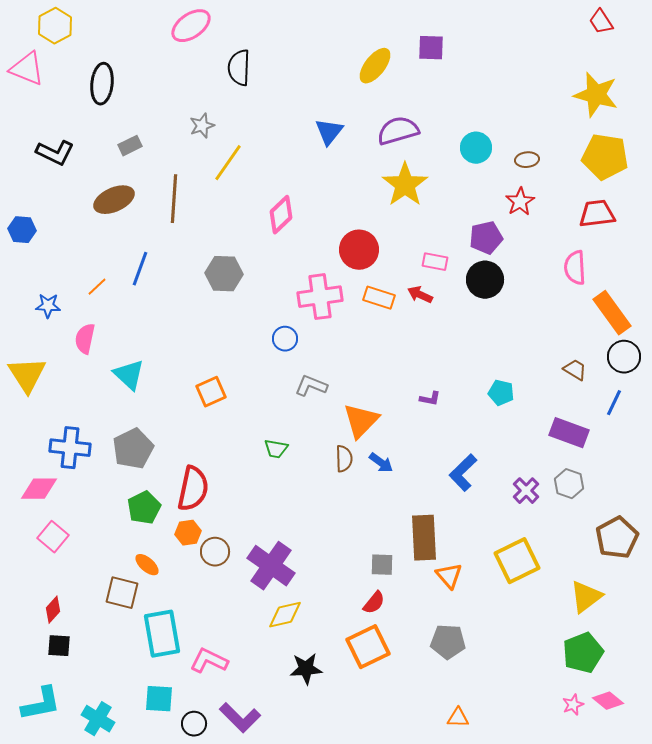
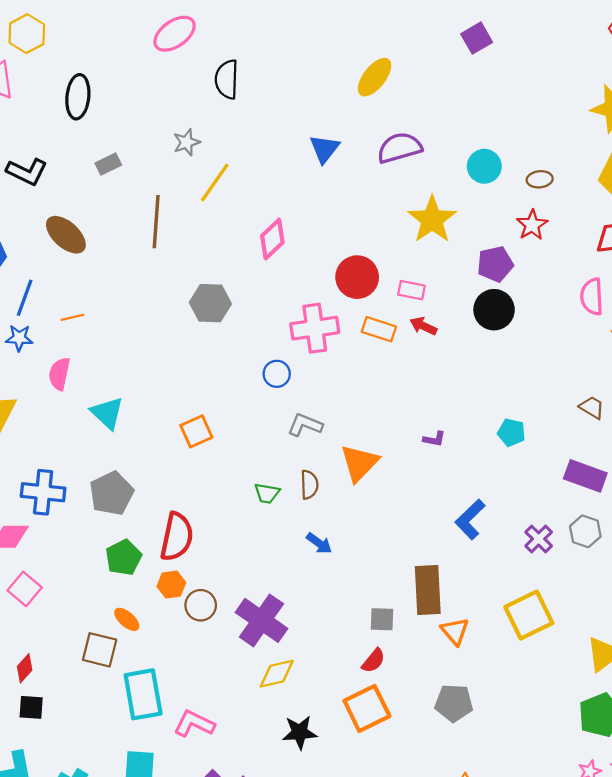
purple square: (431, 48) -> (477, 38), moved, turned -32
yellow star: (405, 185) -> (432, 219), moved
brown ellipse: (114, 200) -> (66, 235), moved, turned 66
pink rectangle: (435, 262) -> (411, 290), moved
blue line: (140, 269) -> (25, 298), moved
orange line: (97, 287) -> (72, 317), turned 30
brown semicircle: (344, 459) -> (309, 485), moved
blue arrow: (381, 463) -> (319, 543), moved

